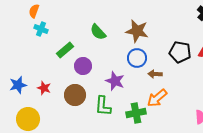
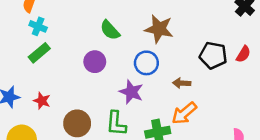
green rectangle: (65, 50) -> (39, 53), moved
blue circle: (137, 58) -> (146, 63), moved
purple circle: (83, 66) -> (95, 62), moved
brown circle: (75, 95) -> (77, 123), moved

